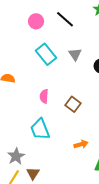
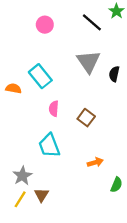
black line: (65, 19) -> (92, 22), moved
cyan rectangle: (46, 54) -> (40, 76), moved
gray triangle: (75, 54) -> (88, 62), size x1.6

